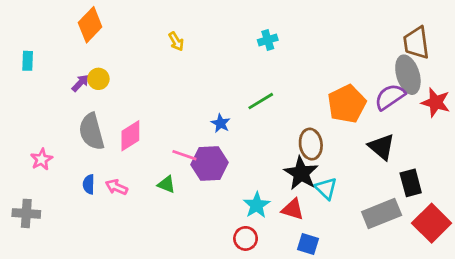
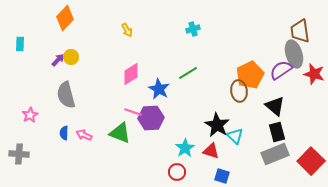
blue star: (221, 123) -> (159, 89), size x1.5
pink diamond: (130, 136) -> (131, 74), moved
brown ellipse: (311, 144) -> (239, 91), moved
black rectangle: (411, 183) -> (277, 132), moved
green triangle: (166, 184) -> (120, 133), size x1.6

